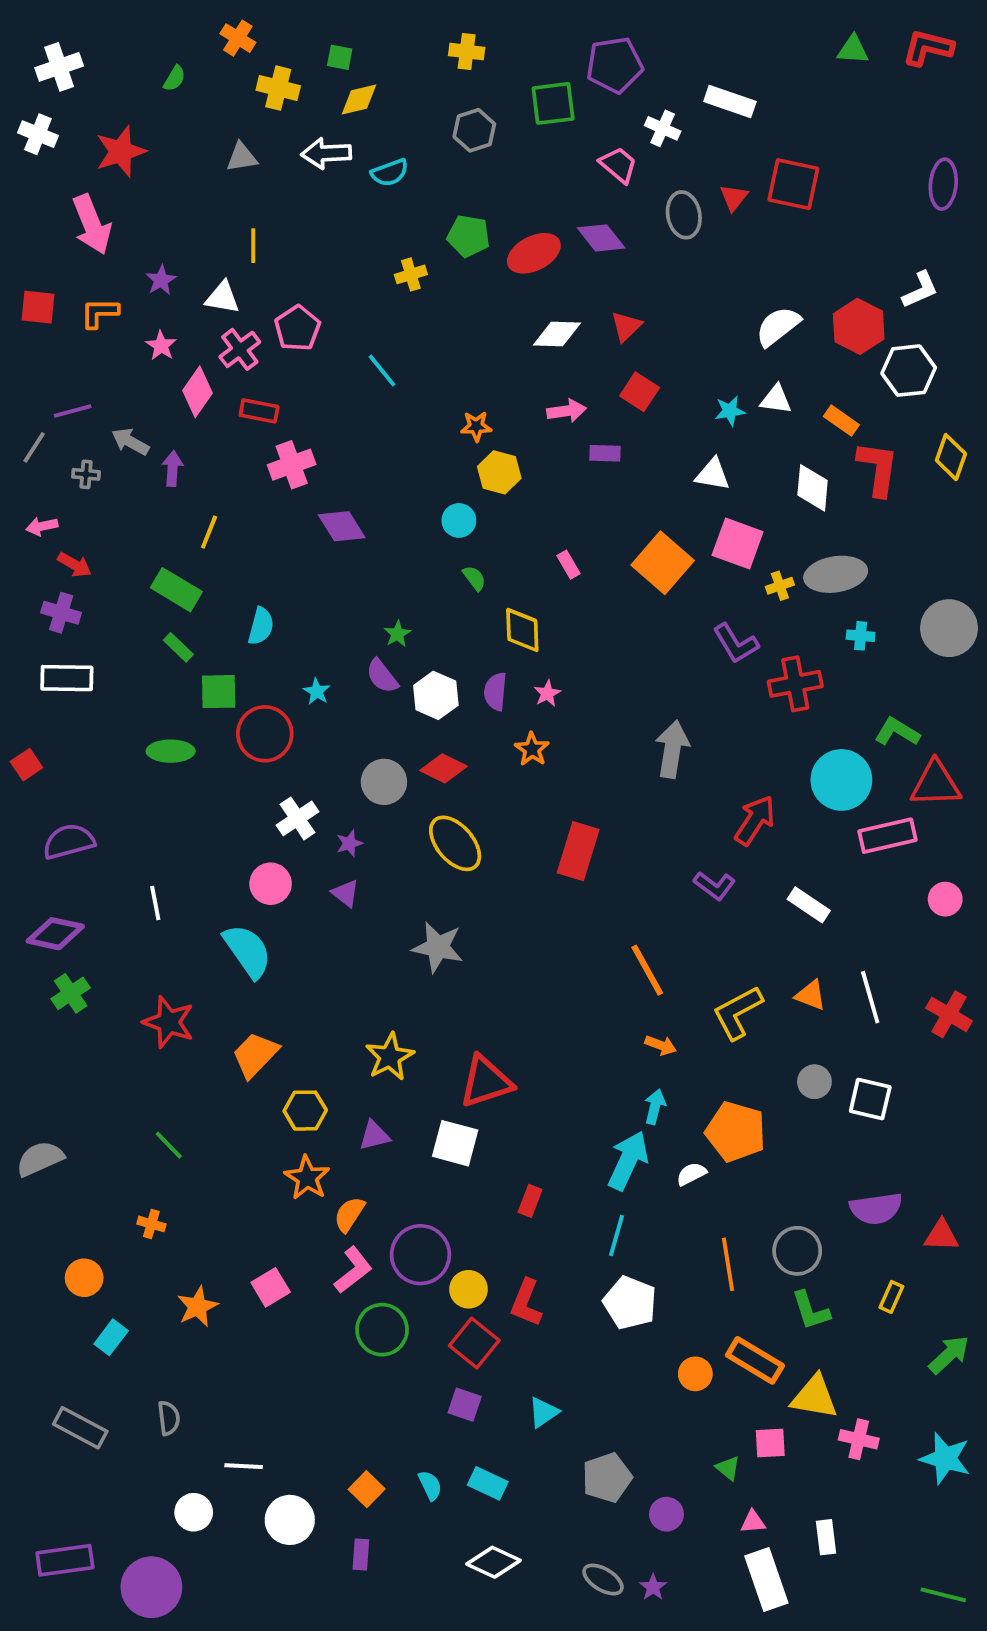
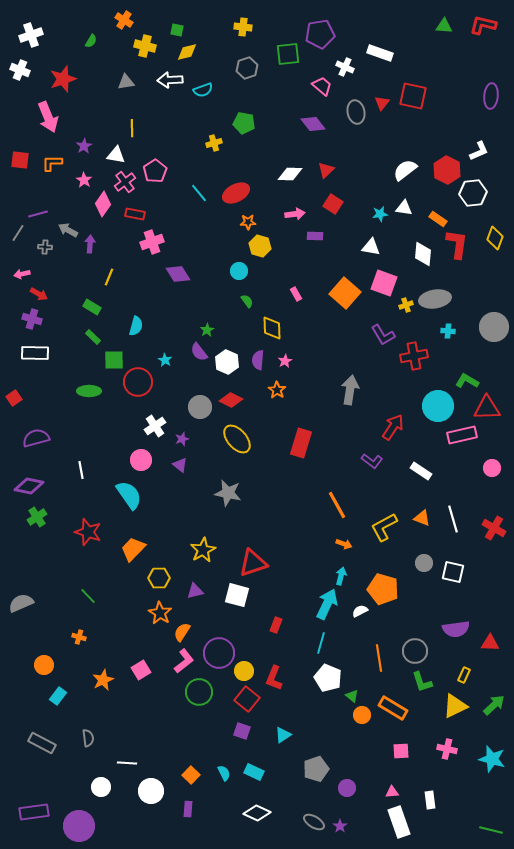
red ellipse: (534, 253) -> (236, 193), moved
green rectangle: (176, 590) -> (92, 307), size x0.7
yellow triangle: (814, 1397) -> (455, 706), moved, turned -36
green triangle: (728, 1468) -> (352, 696), moved

